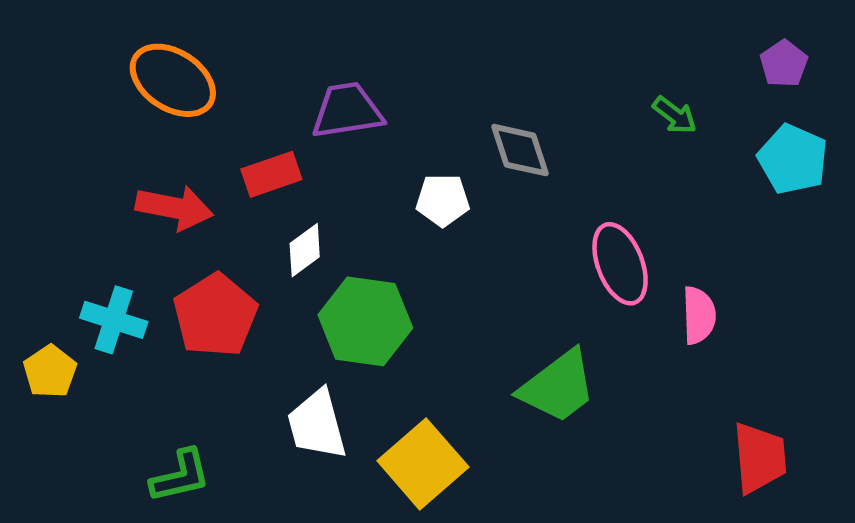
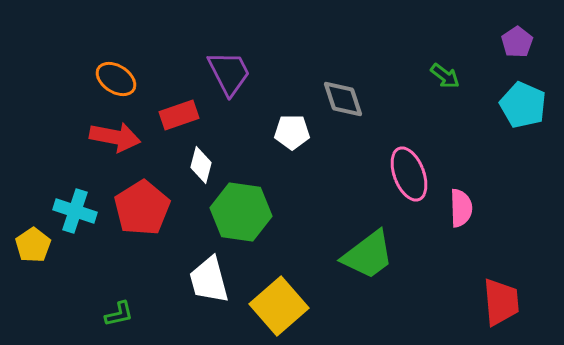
orange ellipse: (173, 80) -> (116, 79), moved, size x0.7
purple trapezoid: (347, 111) -> (229, 73), turned 72
white diamond: (305, 250) -> (201, 165), turned -39
green L-shape: (180, 476) -> (119, 314), size x0.7

